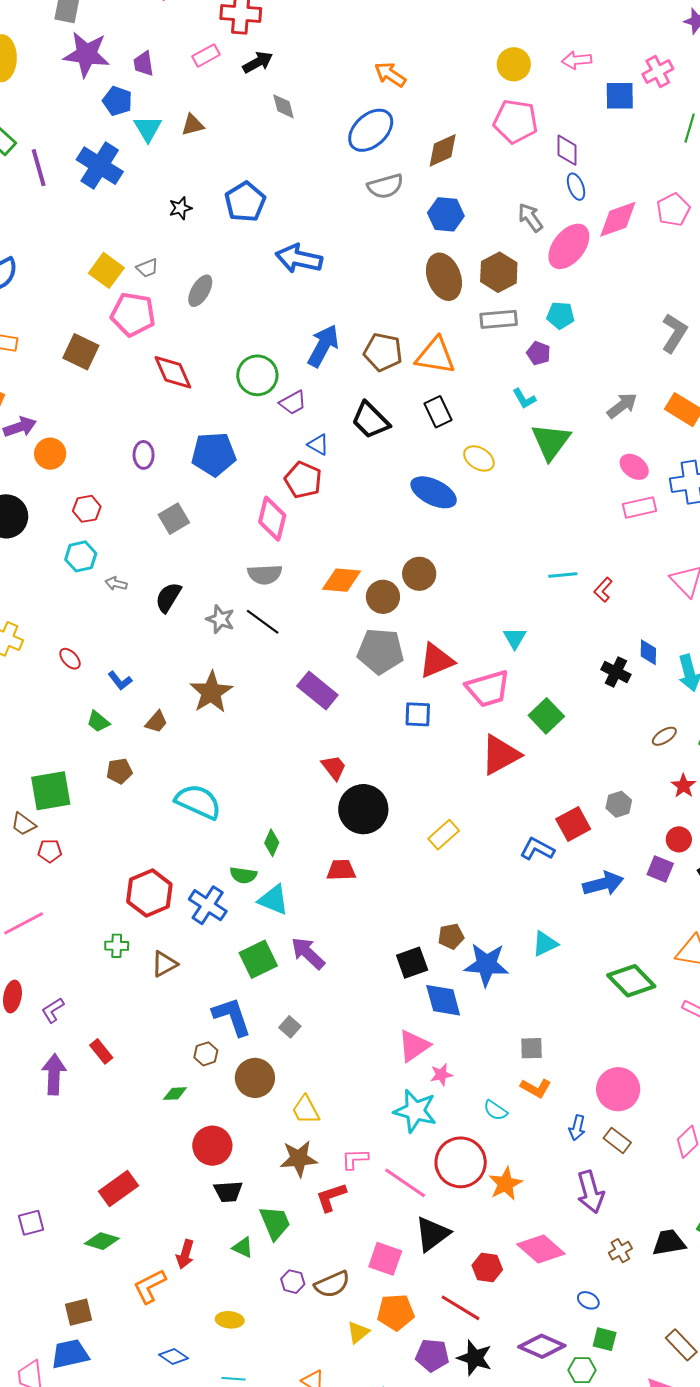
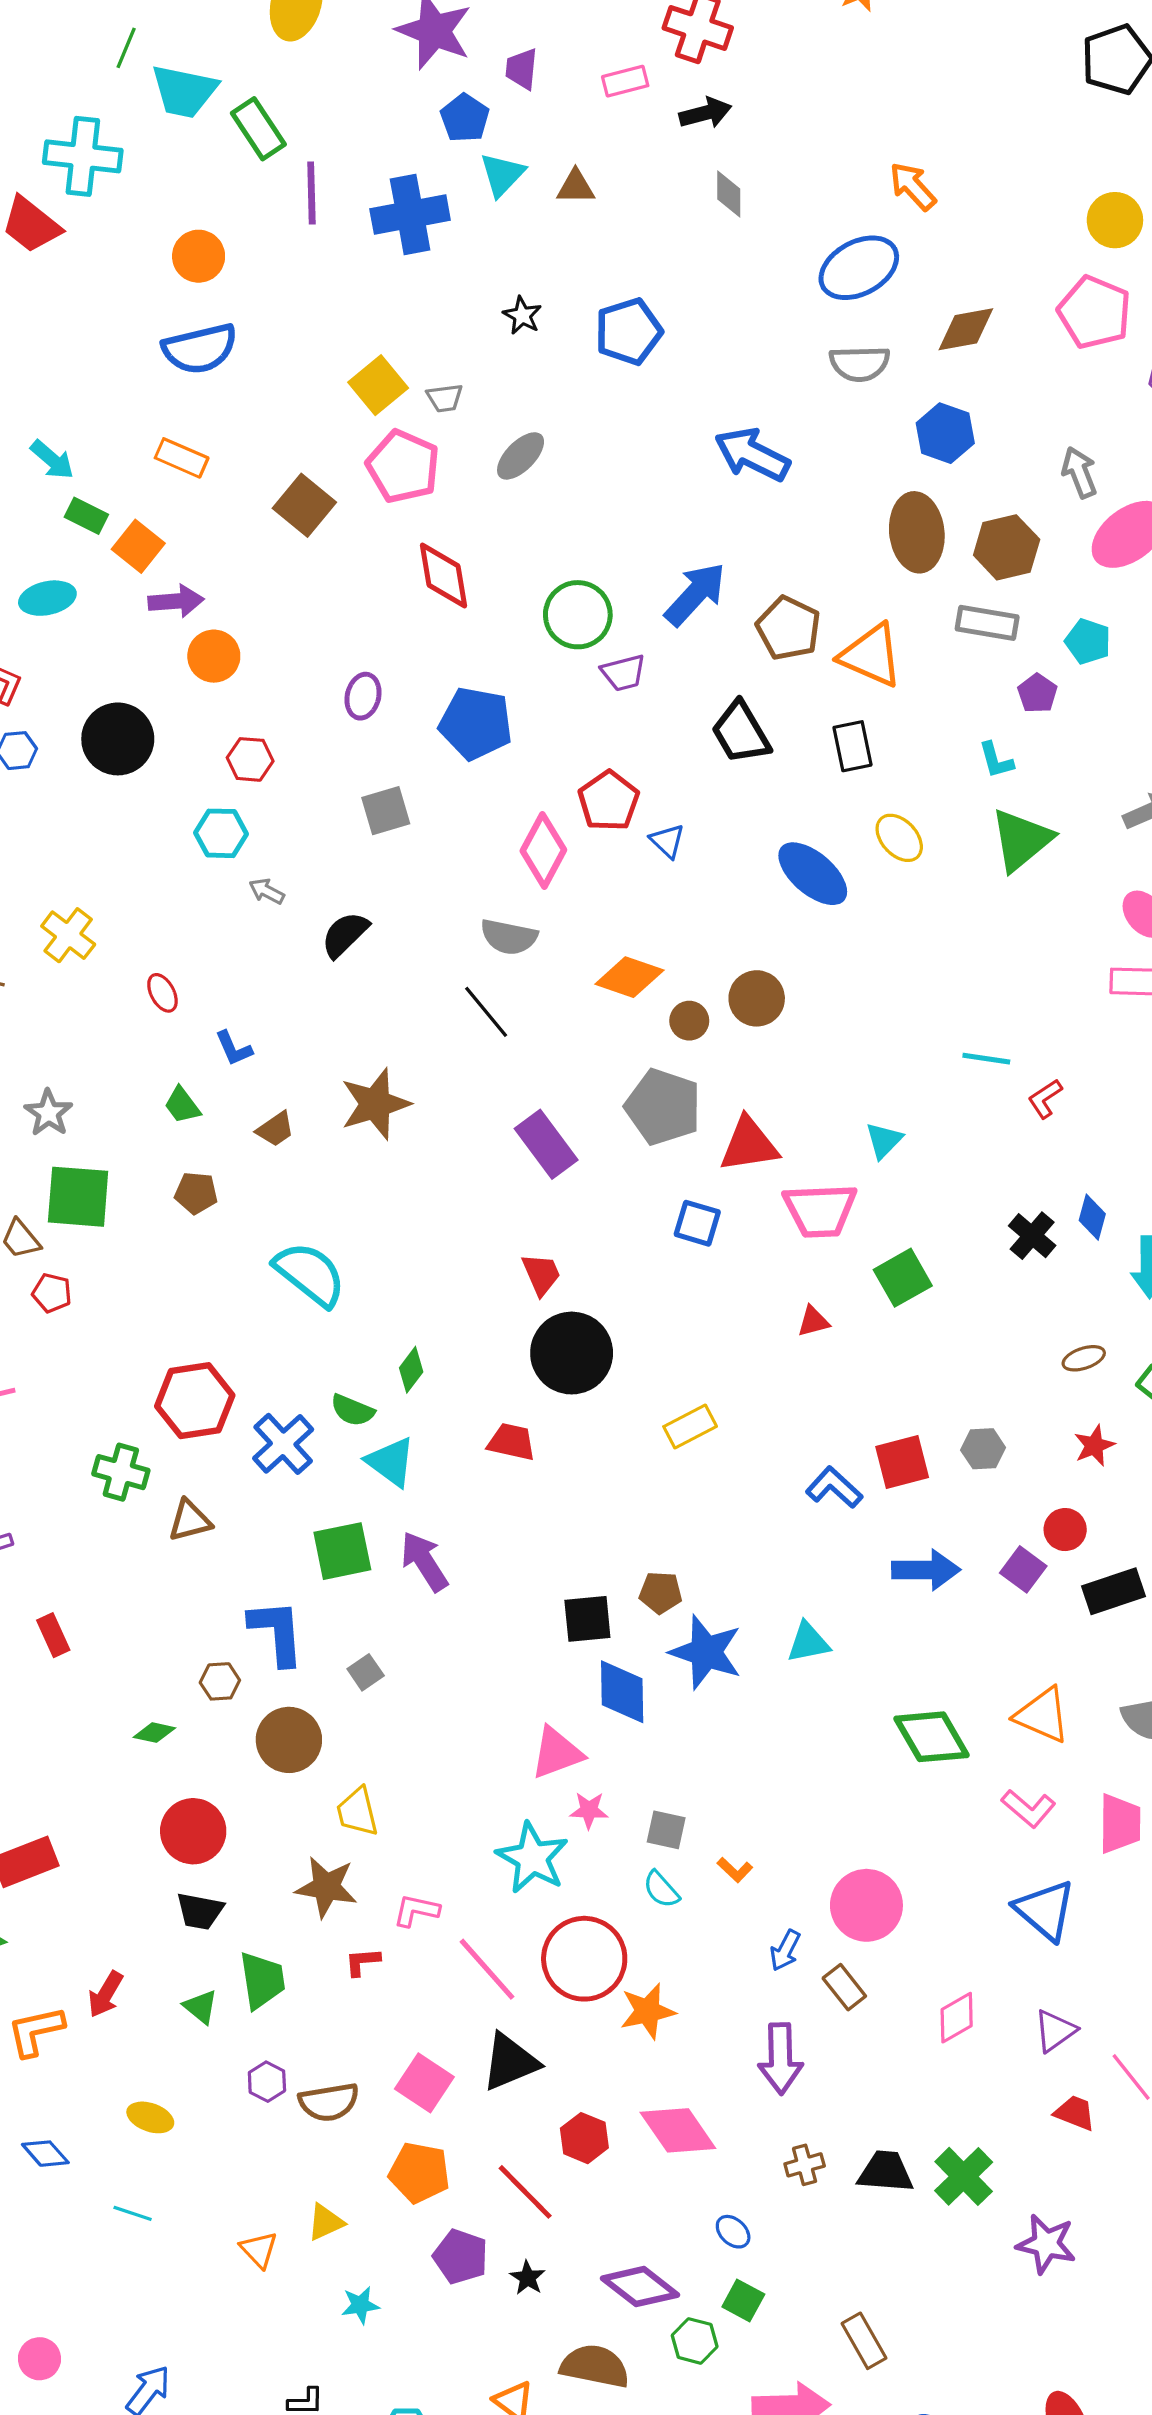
blue cross: (100, 166) -> (410, 214), turned 33
black star: (180, 208) -> (522, 315), turned 30
blue arrow: (299, 259) -> (752, 454), moved
blue triangle: (318, 445) -> (667, 841), moved
brown circle: (383, 597) -> (689, 1021), size x0.7
gray star: (220, 619) -> (48, 1113), moved
red triangle: (500, 755) -> (813, 1321), size x0.5
green cross: (117, 946) -> (121, 1472), size x1.4
gray square: (531, 1048) -> (666, 1830), moved
orange L-shape: (536, 1088) -> (735, 1870), size x0.7
red L-shape: (331, 1197) -> (362, 1962), size x0.7
yellow triangle: (358, 1332) -> (326, 2222), moved
black star: (475, 1358) -> (527, 2278), size x0.6

